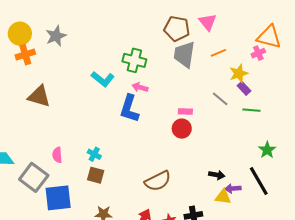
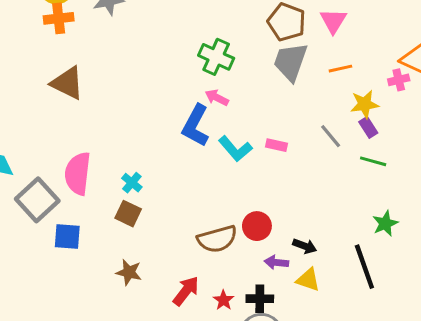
cyan L-shape: (103, 79) -> (235, 149), moved
red circle: (182, 129) -> (257, 226), moved
pink semicircle: (57, 155) -> (78, 174), size x1.8
purple arrow: (233, 189) -> (276, 262), moved
blue square: (58, 198) -> (67, 236), size x0.7

